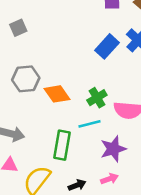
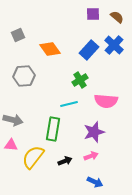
orange diamond: (57, 94) -> (50, 49), moved
green cross: (97, 98) -> (80, 80), moved
cyan line: (89, 124) -> (69, 104), moved

